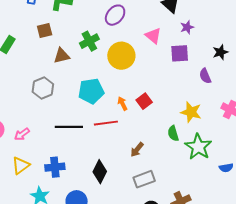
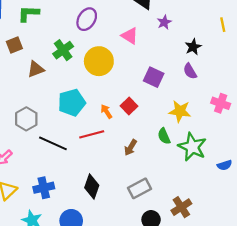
black star: (220, 52) -> (193, 47), moved
purple square: (180, 53) -> (154, 77), moved, turned 36
gray hexagon: (43, 88) -> (26, 119), moved
black line: (69, 127) -> (53, 143), turned 32
brown arrow: (137, 150) -> (131, 148), moved

